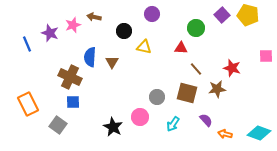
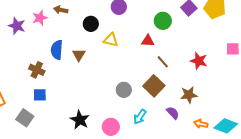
brown cross: (70, 77) -> (37, 70), size x0.7
brown star: (217, 89) -> (189, 95), moved
brown square: (187, 93) -> (154, 86), turned 30
pink circle: (140, 117) -> (111, 127), moved
orange arrow: (225, 134) -> (201, 124), moved

